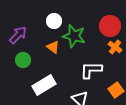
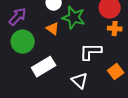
orange cross: (115, 47) -> (115, 29), turned -32
green circle: (23, 60) -> (23, 42), size x1.5

